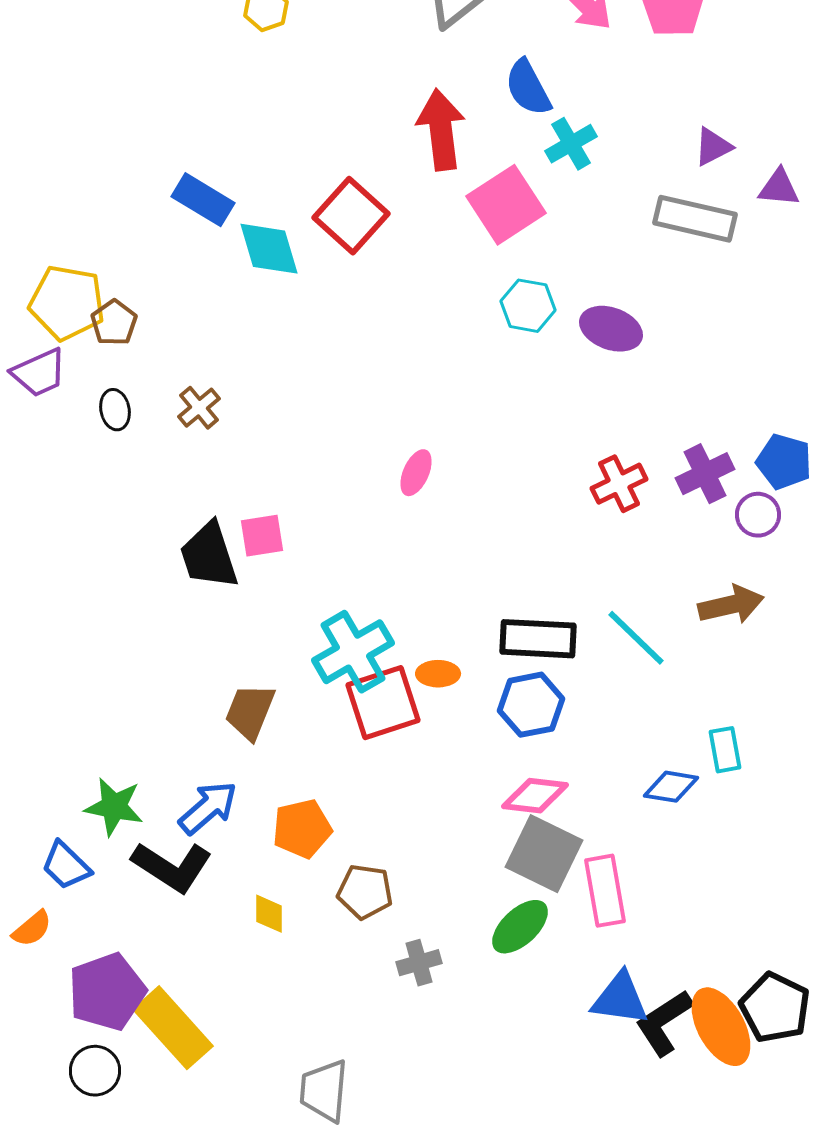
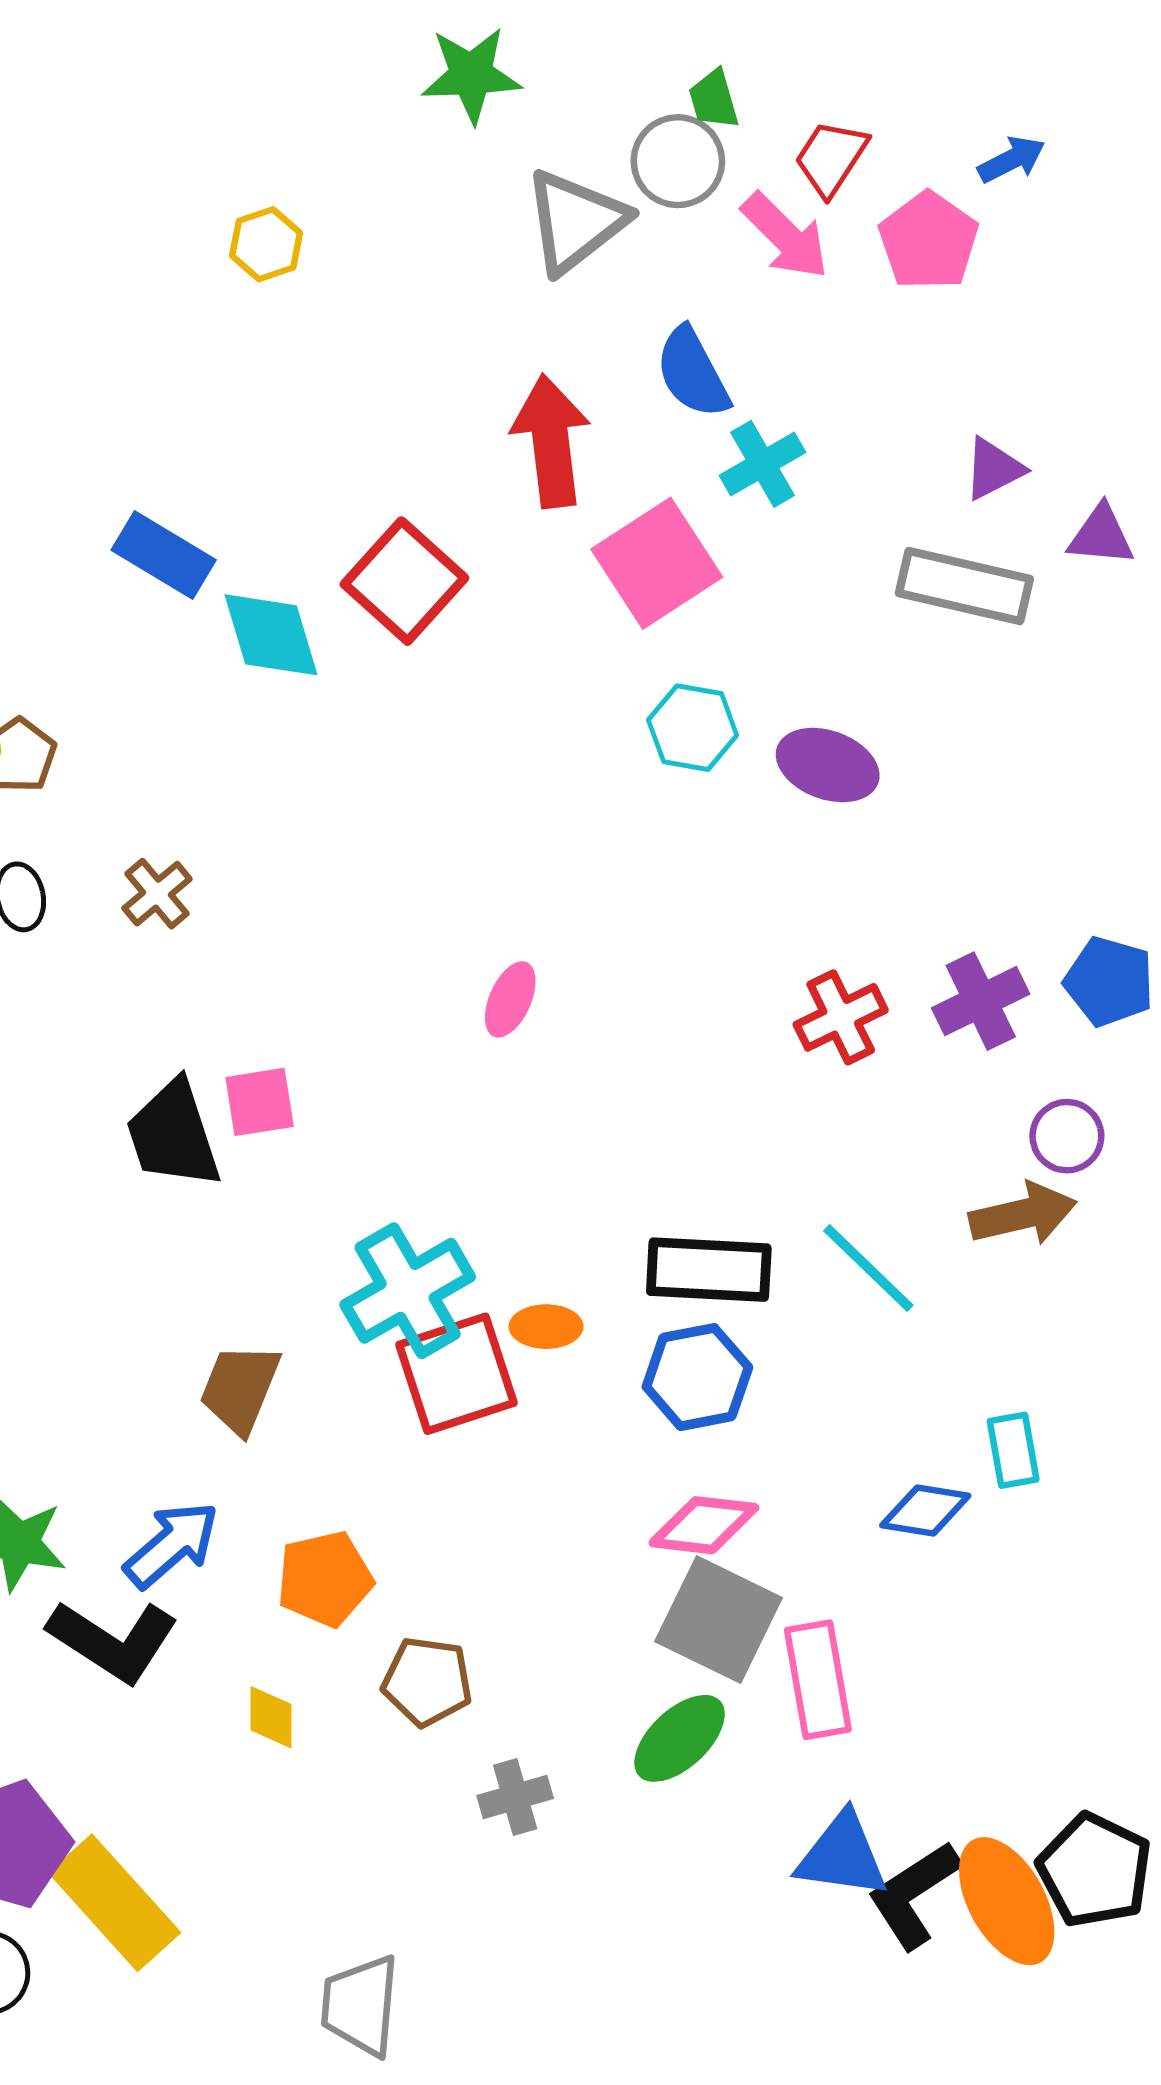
purple circle: (758, 515) -> (1067, 1136), moved

